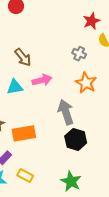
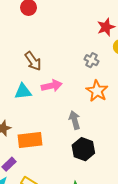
gray arrow: (66, 112) -> (75, 120), size x0.7

